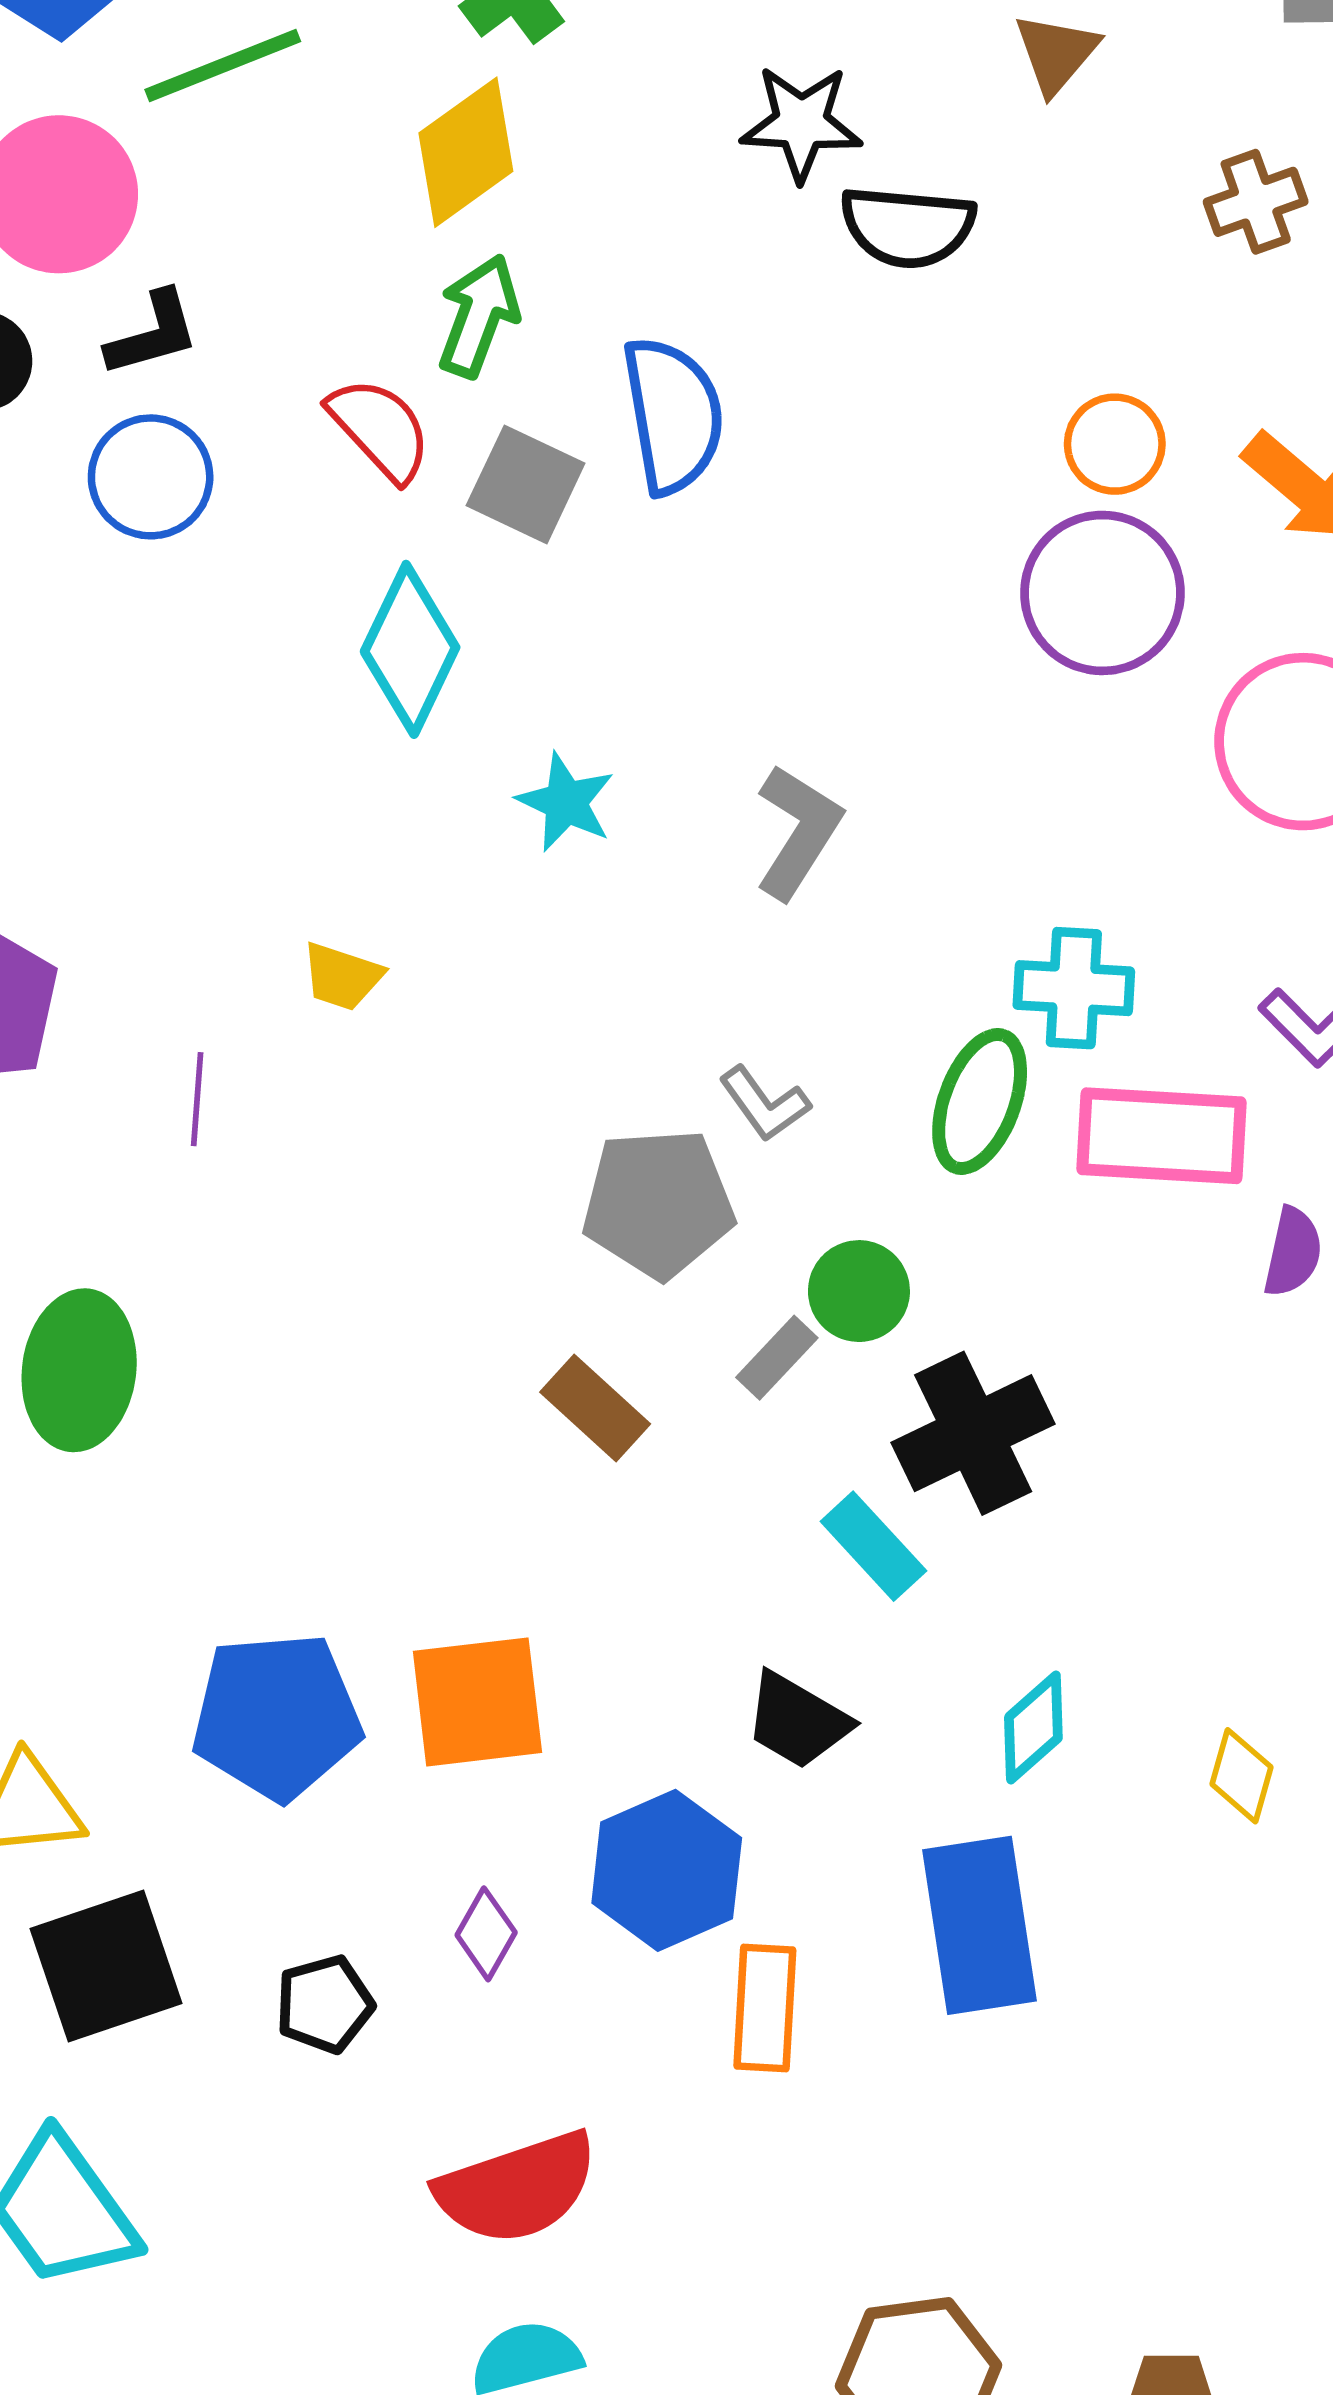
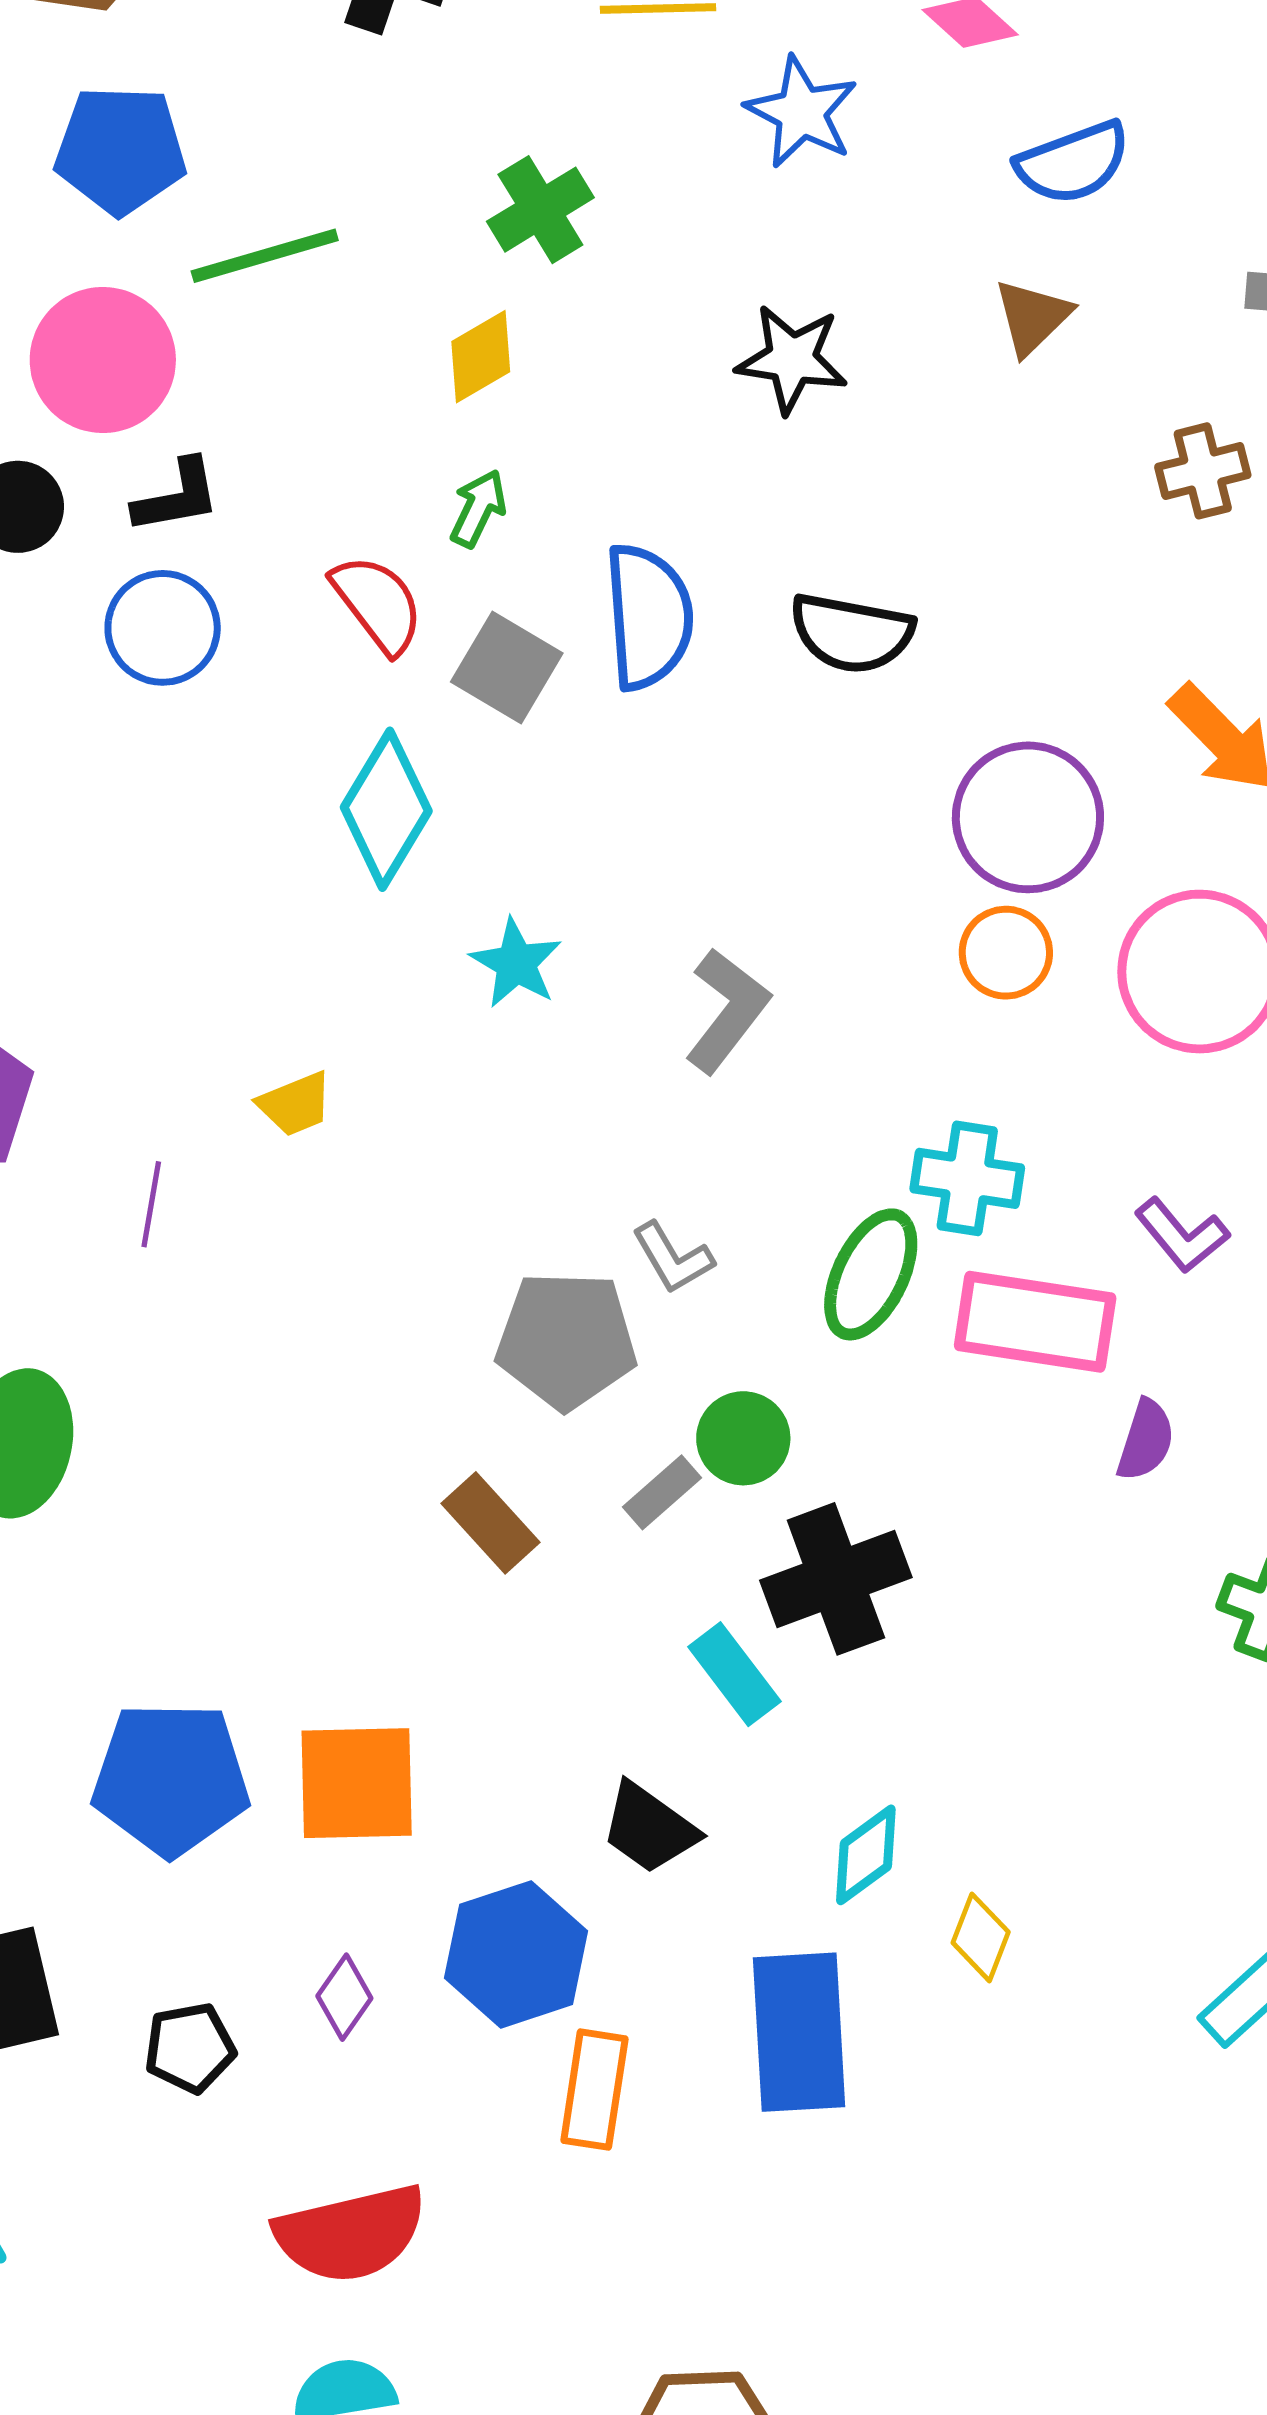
yellow diamond: (466, 152) -> (481, 357), size x0.7
black semicircle: (908, 227) -> (852, 633), moved
green arrow: (479, 316) -> (478, 508), size x0.7
orange circle: (1115, 444) -> (1006, 953), moved
yellow trapezoid: (342, 976) -> (295, 1104), turned -46
yellow diamond: (1241, 1776) -> (981, 1937), moved

